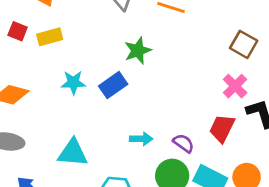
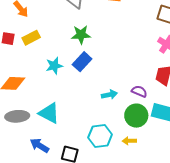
green star: (138, 51) -> (81, 35), moved, turned 30
cyan triangle: (73, 153) -> (49, 113), moved, turned 35

